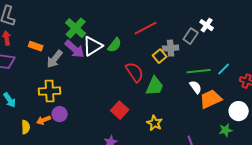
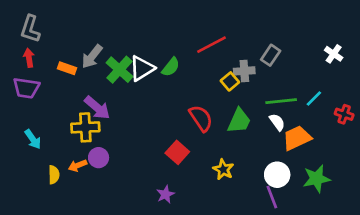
white cross: (207, 25) -> (334, 54), moved
green cross: (76, 28) -> (120, 70), moved
purple arrow: (75, 49) -> (97, 108), moved
gray arrow: (55, 59) -> (92, 56), moved
red semicircle: (135, 72) -> (201, 118), moved
green trapezoid: (155, 86) -> (239, 121), moved
white circle: (239, 111) -> (277, 175), moved
green star: (226, 130) -> (317, 179), size x1.5

